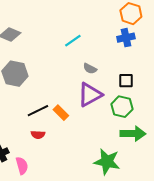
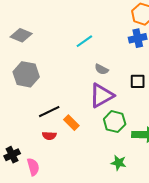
green hexagon: (122, 107) -> (115, 122), moved
orange rectangle: (61, 113) -> (71, 123), moved
green star: (107, 162) -> (119, 163), size x0.6

